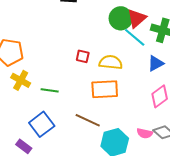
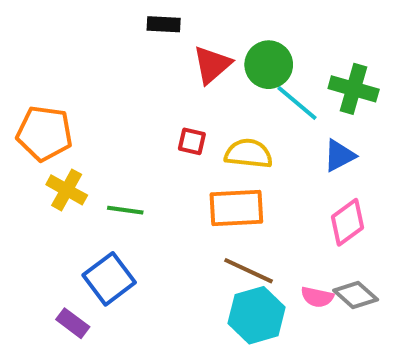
red triangle: (137, 18) -> (212, 65), moved
brown line: (88, 120) -> (248, 271), moved

